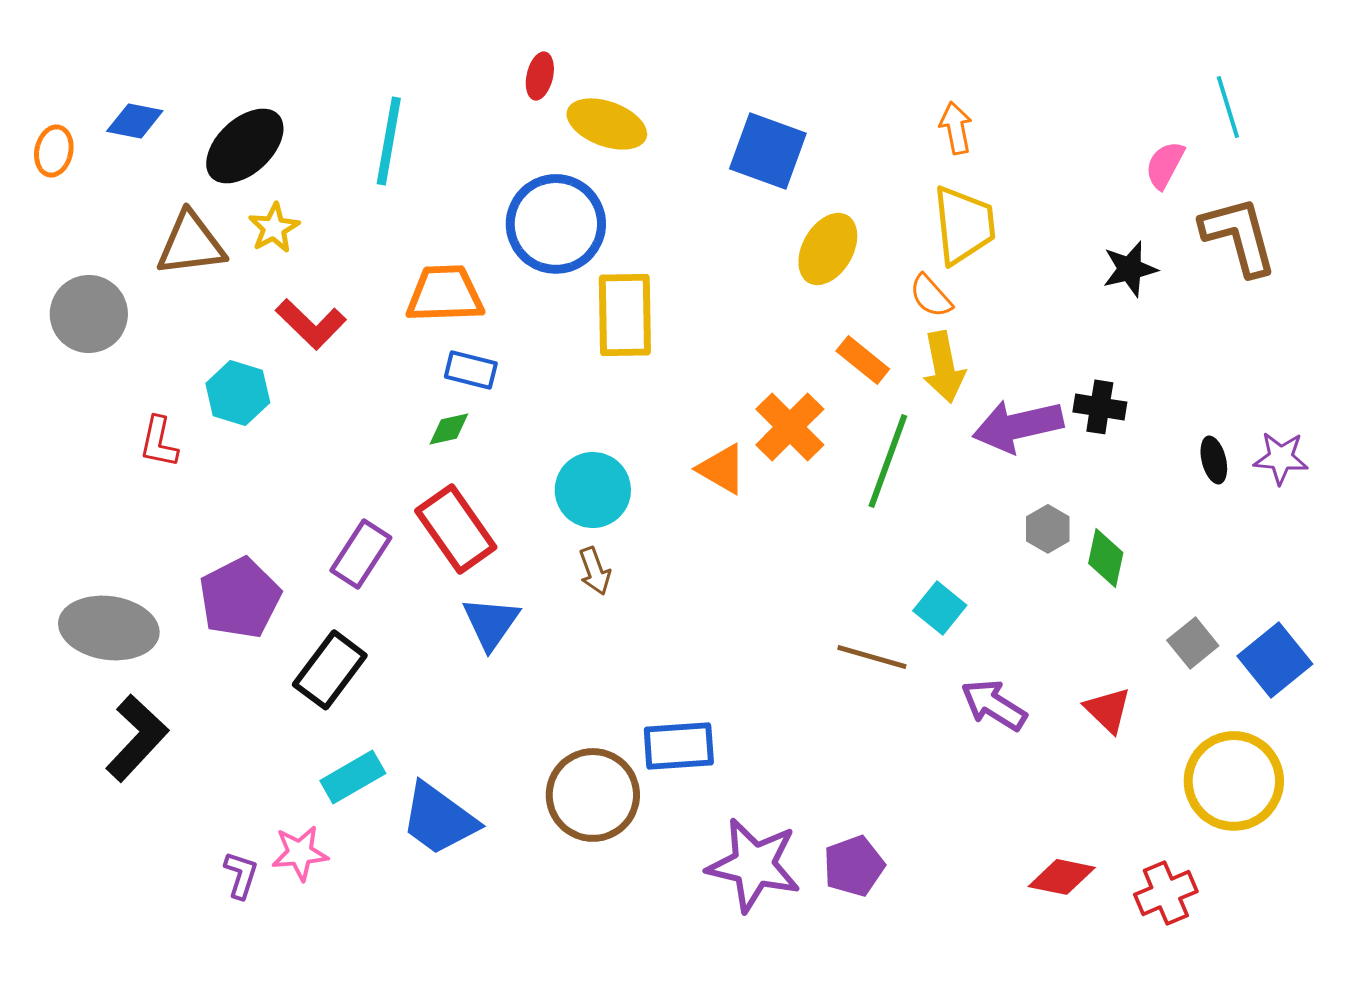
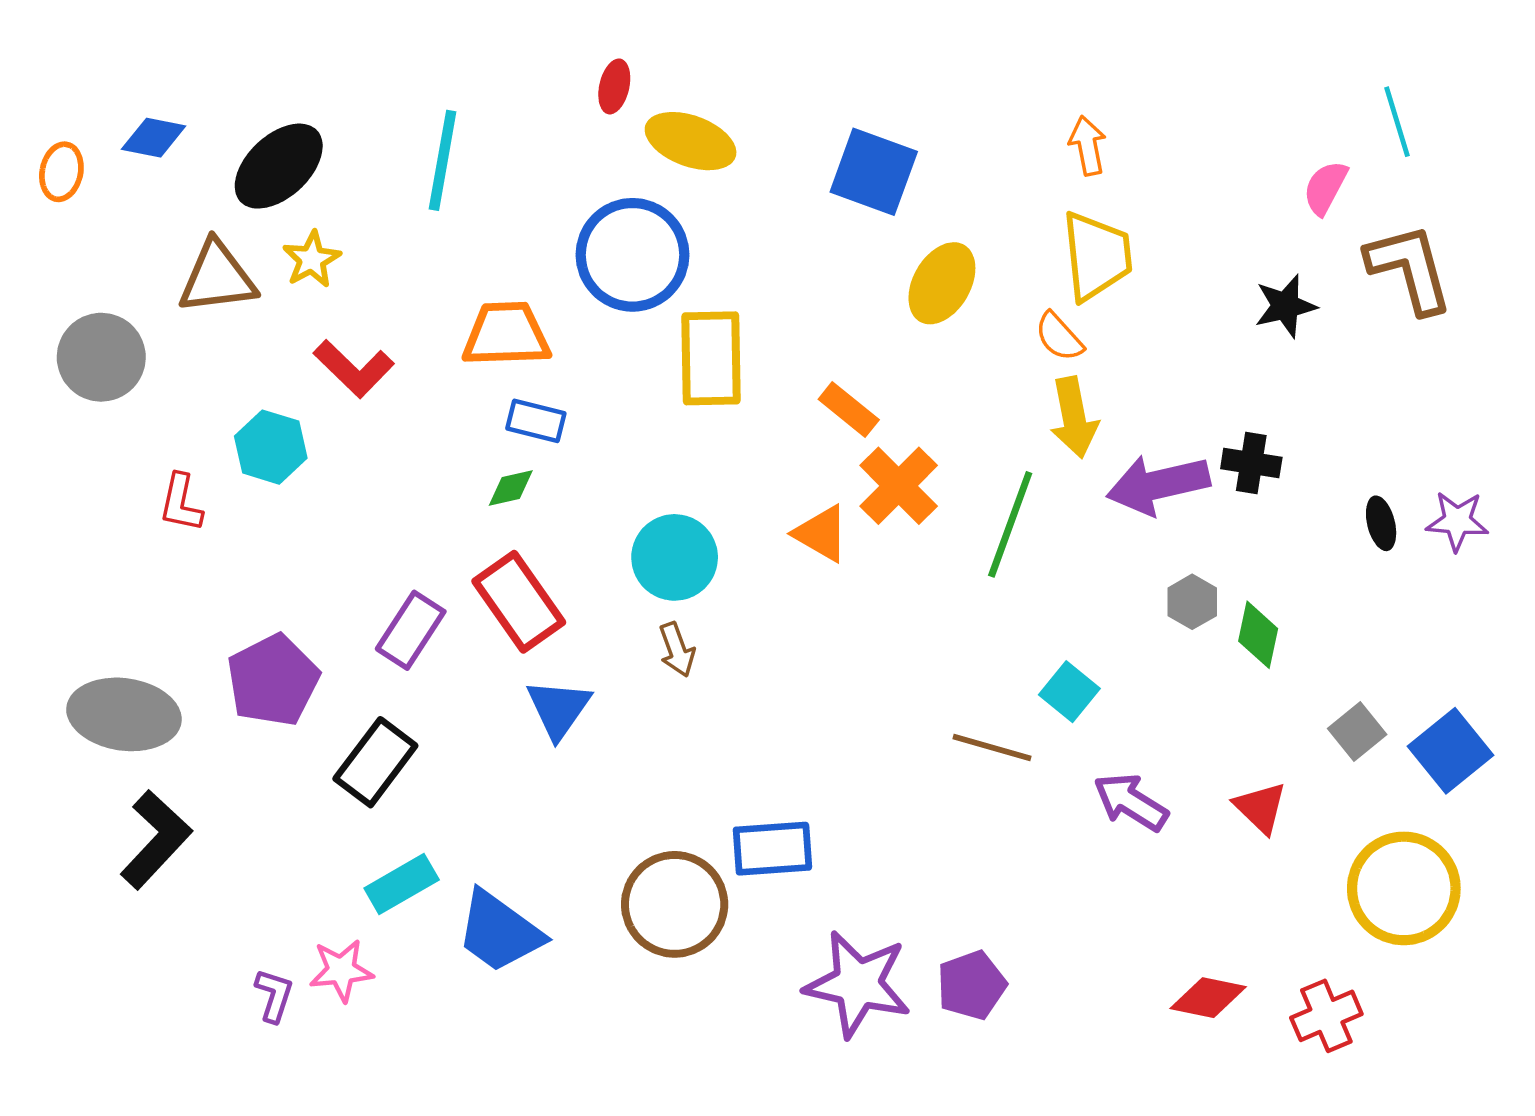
orange rectangle: (863, 360) -> (849, 410), moved

